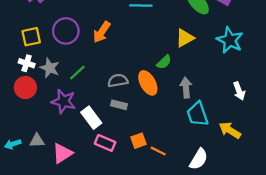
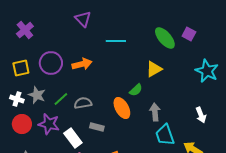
orange arrow: (102, 32) -> (82, 64), turned -138
cyan star: (230, 40) -> (207, 71), moved
white cross: (27, 63) -> (17, 99), moved
gray semicircle: (118, 81) -> (83, 103), moved
red circle: (25, 88) -> (22, 124), moved

